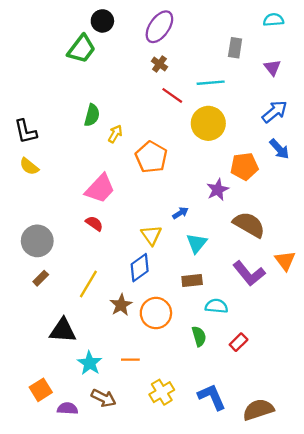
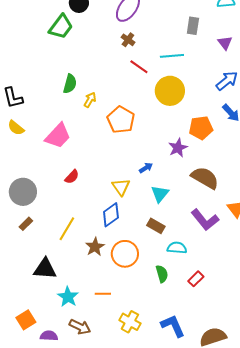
pink trapezoid: (100, 189) -> (58, 136), moved
red semicircle: (94, 223) -> (72, 177), turned 98
brown rectangle: (192, 280) -> (156, 226), turned 36
yellow cross: (162, 392) -> (130, 322), turned -30

